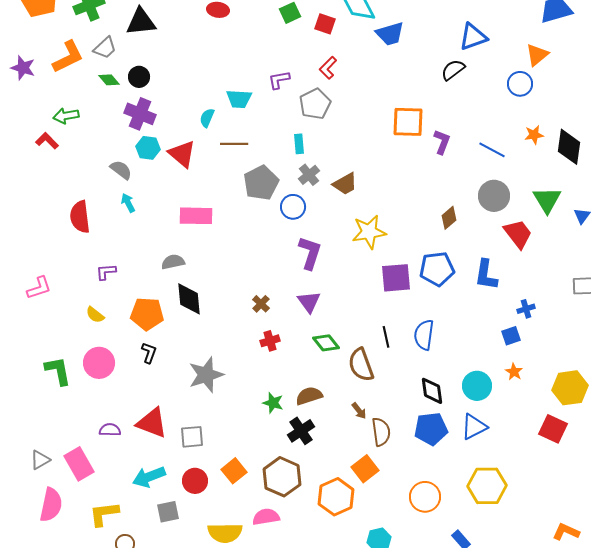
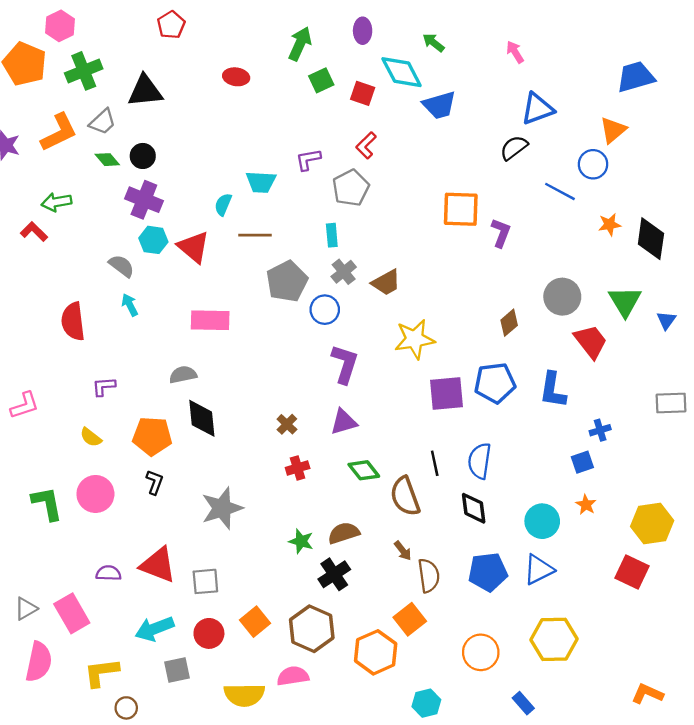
blue line: (492, 150) -> (560, 191), moved
purple triangle: (309, 302) -> (344, 422), turned 50
black diamond: (432, 391) -> (474, 508), moved

